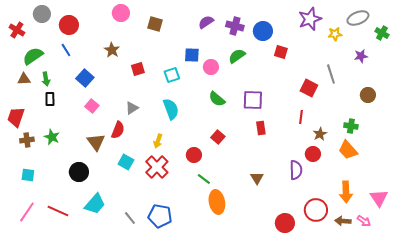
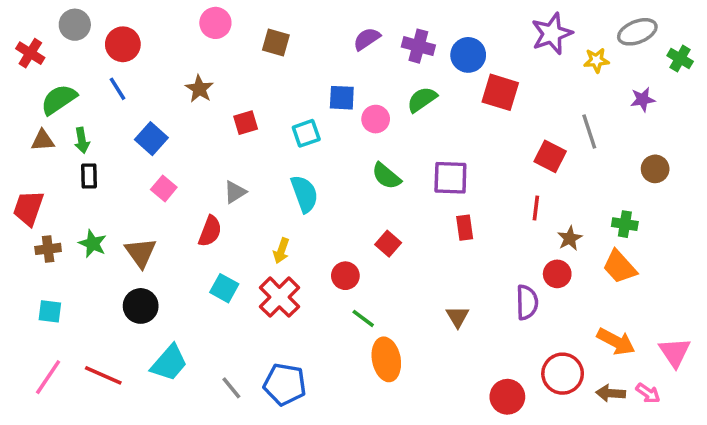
red square: (281, 52) -> (500, 92), size x1.5
brown triangle: (96, 142) -> (141, 253), moved
orange arrow: (346, 192) -> (616, 342), turned -60

